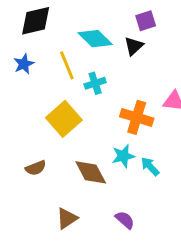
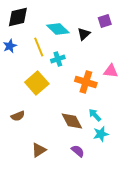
purple square: (146, 21) -> (105, 21), moved
cyan star: (123, 156) -> (101, 134), moved
brown diamond: (91, 172) -> (72, 121), moved

